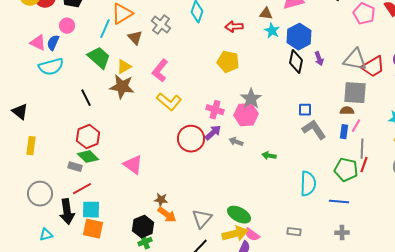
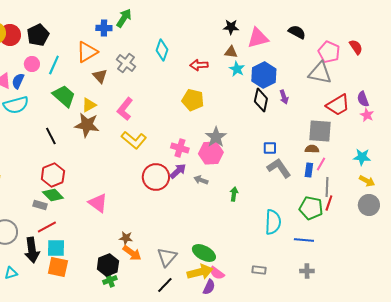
cyan line: (105, 29) -> (54, 65), moved
gray triangle: (355, 60) -> (320, 73), moved
green arrow: (269, 156) -> (234, 194), turned 88

